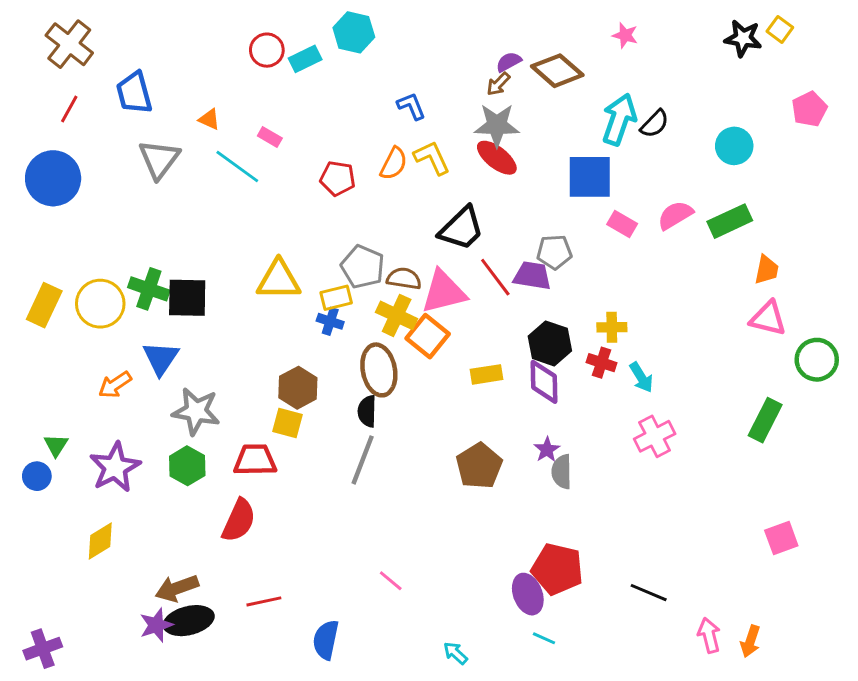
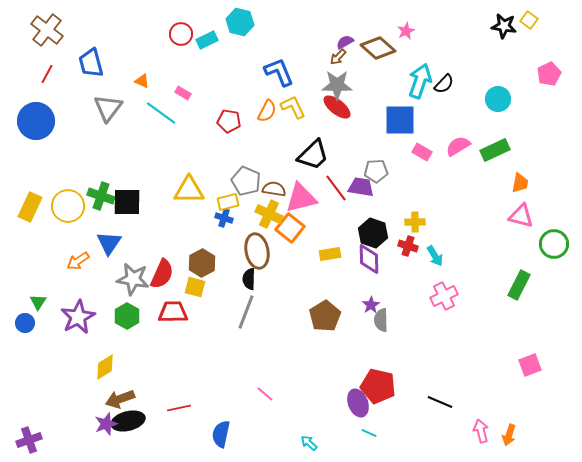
pink star: (625, 35) -> (406, 31), moved, turned 30
blue L-shape: (411, 106) -> (279, 72), size x1.5
red semicircle: (239, 520) -> (162, 274), moved
yellow diamond: (100, 541) -> (105, 367), moved

